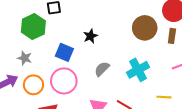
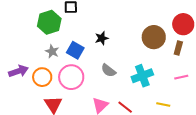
gray star: (25, 58) -> (52, 51), moved
gray semicircle: (102, 69) -> (108, 70), turned -105

